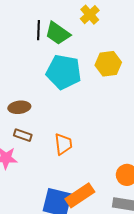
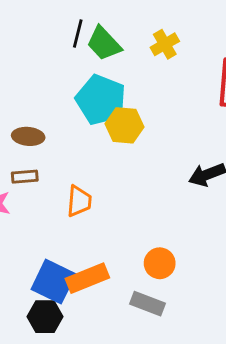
yellow cross: (90, 15) -> (165, 44), moved
yellow hexagon: (108, 64) -> (124, 125), moved
brown rectangle: (23, 135) -> (25, 177), turned -36

